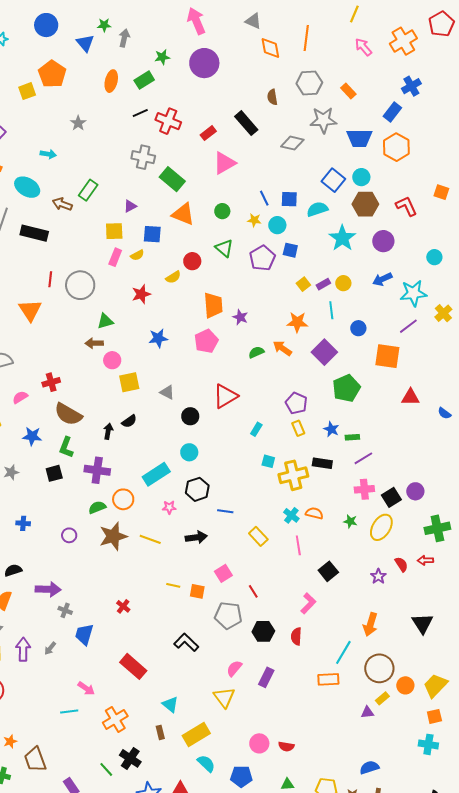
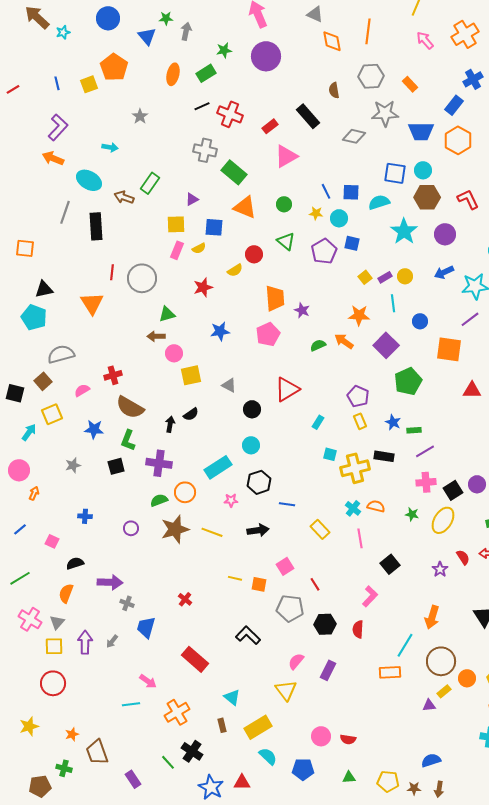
blue square: (333, 180) -> (395, 173), turned -30
black rectangle: (34, 233) -> (96, 226), turned 72

